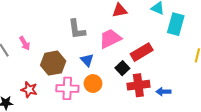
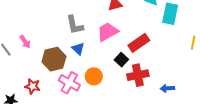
blue triangle: (87, 60) -> (78, 49), moved
pink cross: (67, 88) -> (69, 83), turned 30
blue arrow: (163, 92) -> (167, 88), moved

